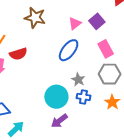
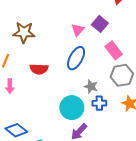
brown star: (35, 18) -> (24, 32), moved
red semicircle: (18, 54) -> (39, 69), moved, turned 30

